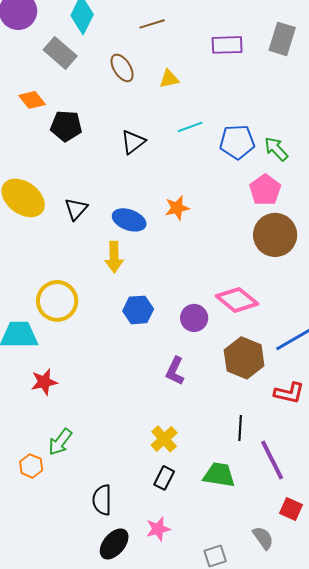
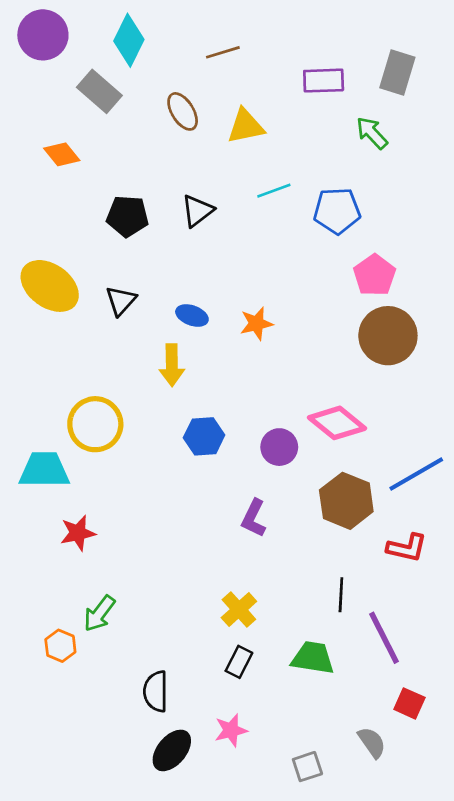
yellow triangle: (169, 79) -> (246, 126), size x1.4
black pentagon: (66, 126) -> (128, 216), moved
green arrow: (276, 149) -> (372, 133), moved
orange star: (177, 208) -> (256, 324), moved
blue ellipse: (129, 220) -> (192, 315), size x0.7

